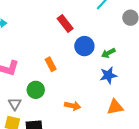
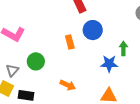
green arrow: (108, 53) -> (123, 48), moved, turned 104
orange rectangle: (51, 64) -> (70, 42), moved

